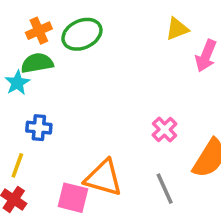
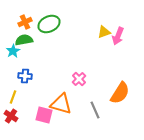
yellow triangle: (177, 29) -> (104, 32), moved
pink cross: (165, 129) -> (79, 79), moved

